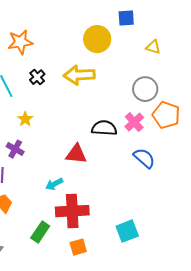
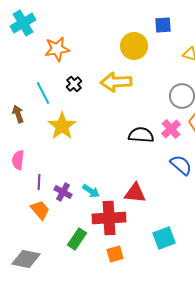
yellow star: (25, 119) -> (62, 126), size x1.8
purple cross: (15, 149) -> (63, 192), moved
red triangle: (76, 154) -> (135, 193), moved
cyan arrow: (54, 184) -> (91, 191), turned -120

